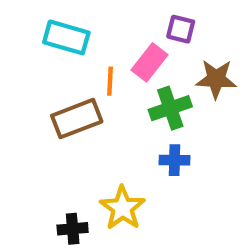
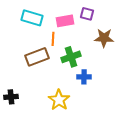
pink rectangle: (150, 62) -> (65, 21), moved, turned 42
green cross: (170, 108) -> (71, 57), moved
black cross: (73, 229) -> (11, 97), moved

